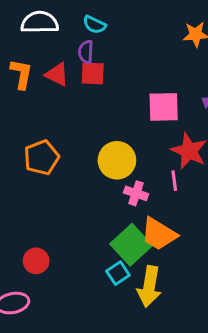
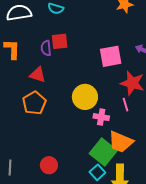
purple semicircle: (86, 52) -> (46, 48), moved
red triangle: (57, 74) -> (38, 75), moved
red circle: (36, 261) -> (49, 165), moved

